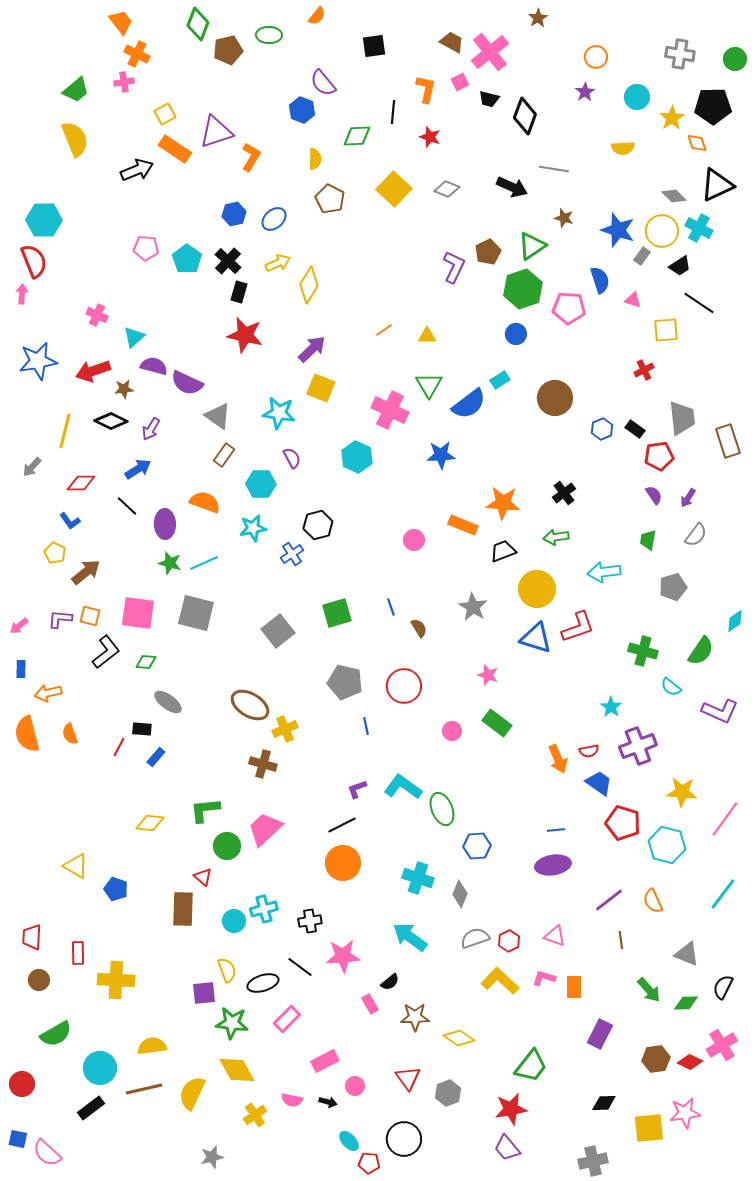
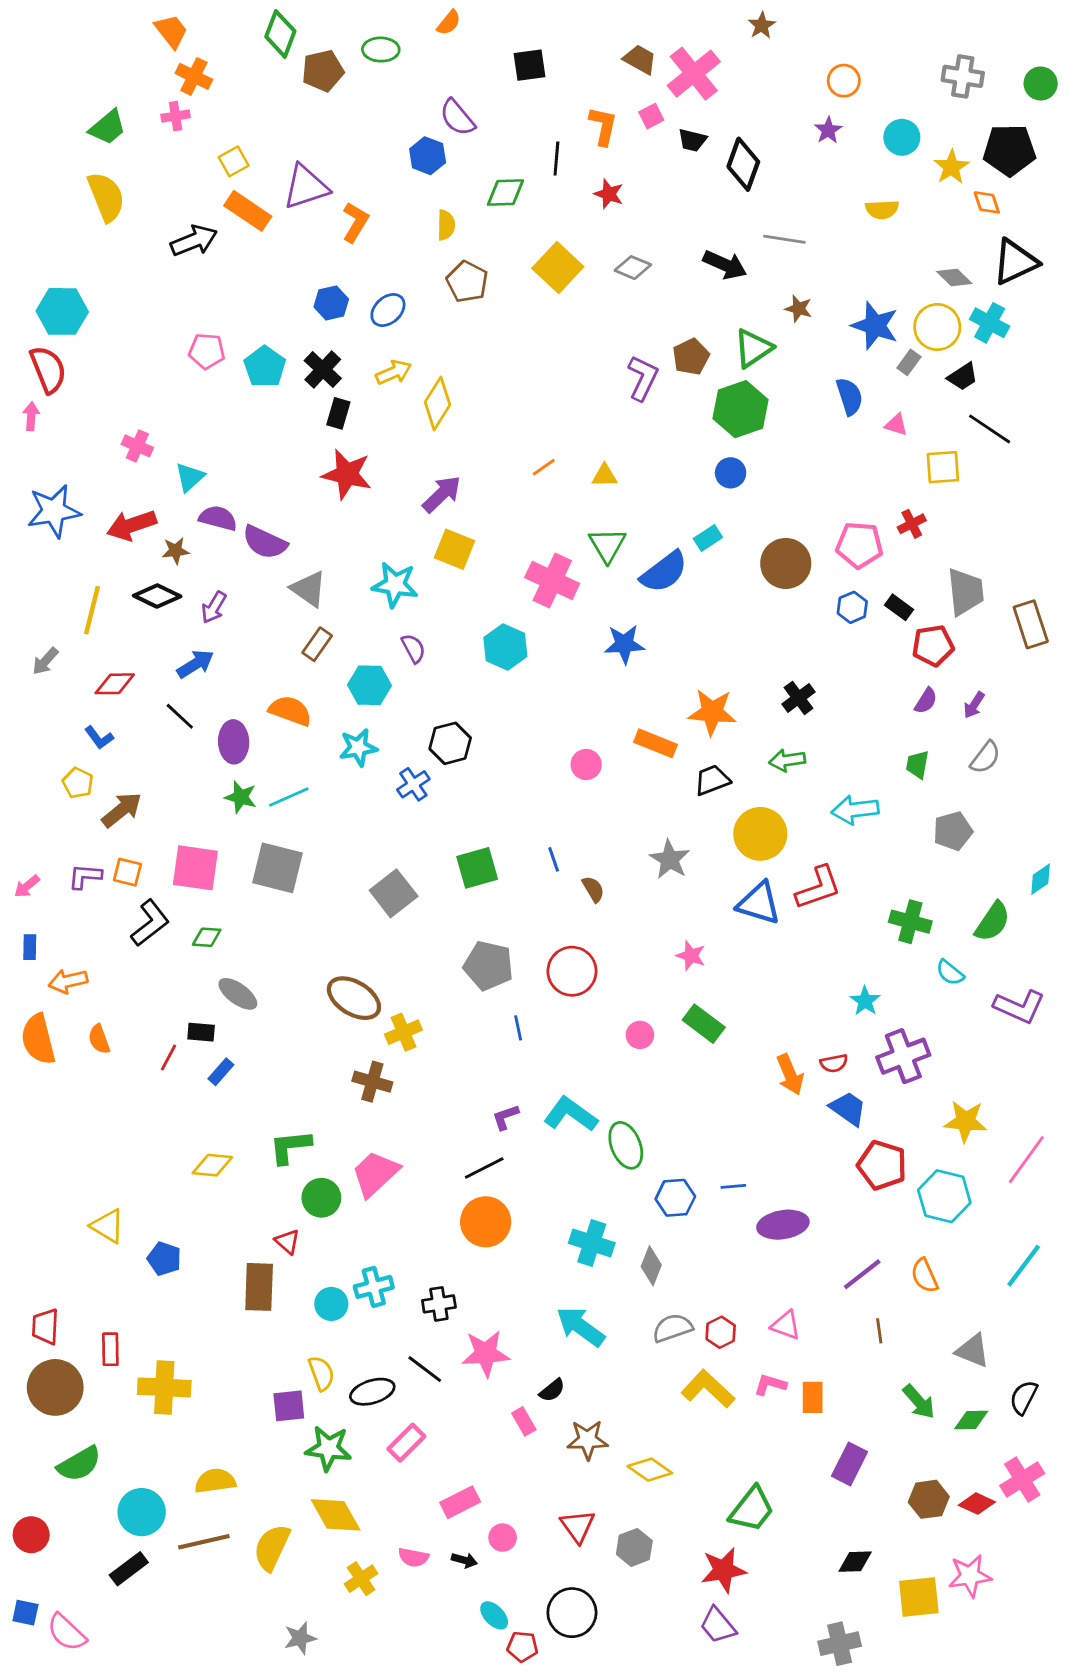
pink pentagon: (569, 308) -> (859, 545), moved
purple semicircle: (654, 495) -> (926, 701), turned 66
blue line: (556, 830) -> (733, 1186), moved
brown circle: (39, 980) -> (55, 1387), size x1.8

